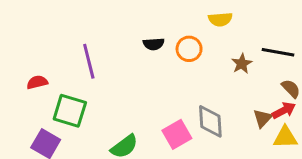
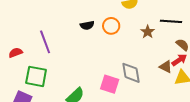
red semicircle: (37, 82) -> (16, 53), moved
brown triangle: (263, 118) -> (166, 67), turned -40
pink square: (177, 134) -> (110, 84), turned -36

